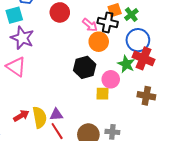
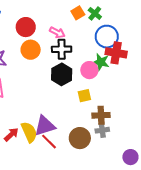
black cross: (108, 22) -> (62, 49), moved
orange circle: (99, 42) -> (31, 50), moved
pink circle: (111, 79) -> (89, 70), moved
brown cross: (146, 96) -> (101, 115), moved
purple triangle: (56, 115) -> (45, 126), size x1.6

